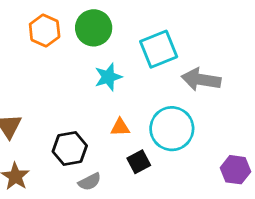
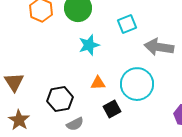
cyan square: (159, 49) -> (127, 24), size x0.7

